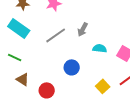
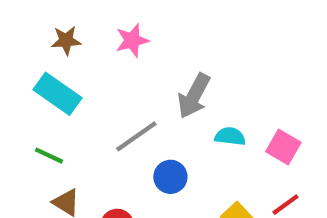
gray arrow: (83, 29) -> (194, 96), size x1.5
gray line: (56, 35) -> (136, 136), moved

